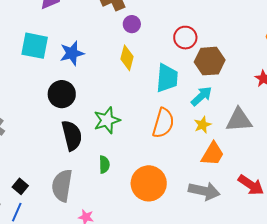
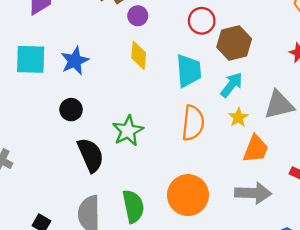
black circle: (62, 94) -> (71, 110), size x0.7
green semicircle: (104, 164) -> (133, 206), moved, size x1.6

